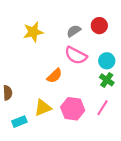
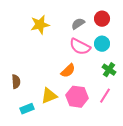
cyan circle: (107, 61) -> (102, 44), moved
orange semicircle: (55, 76) -> (68, 71), moved

